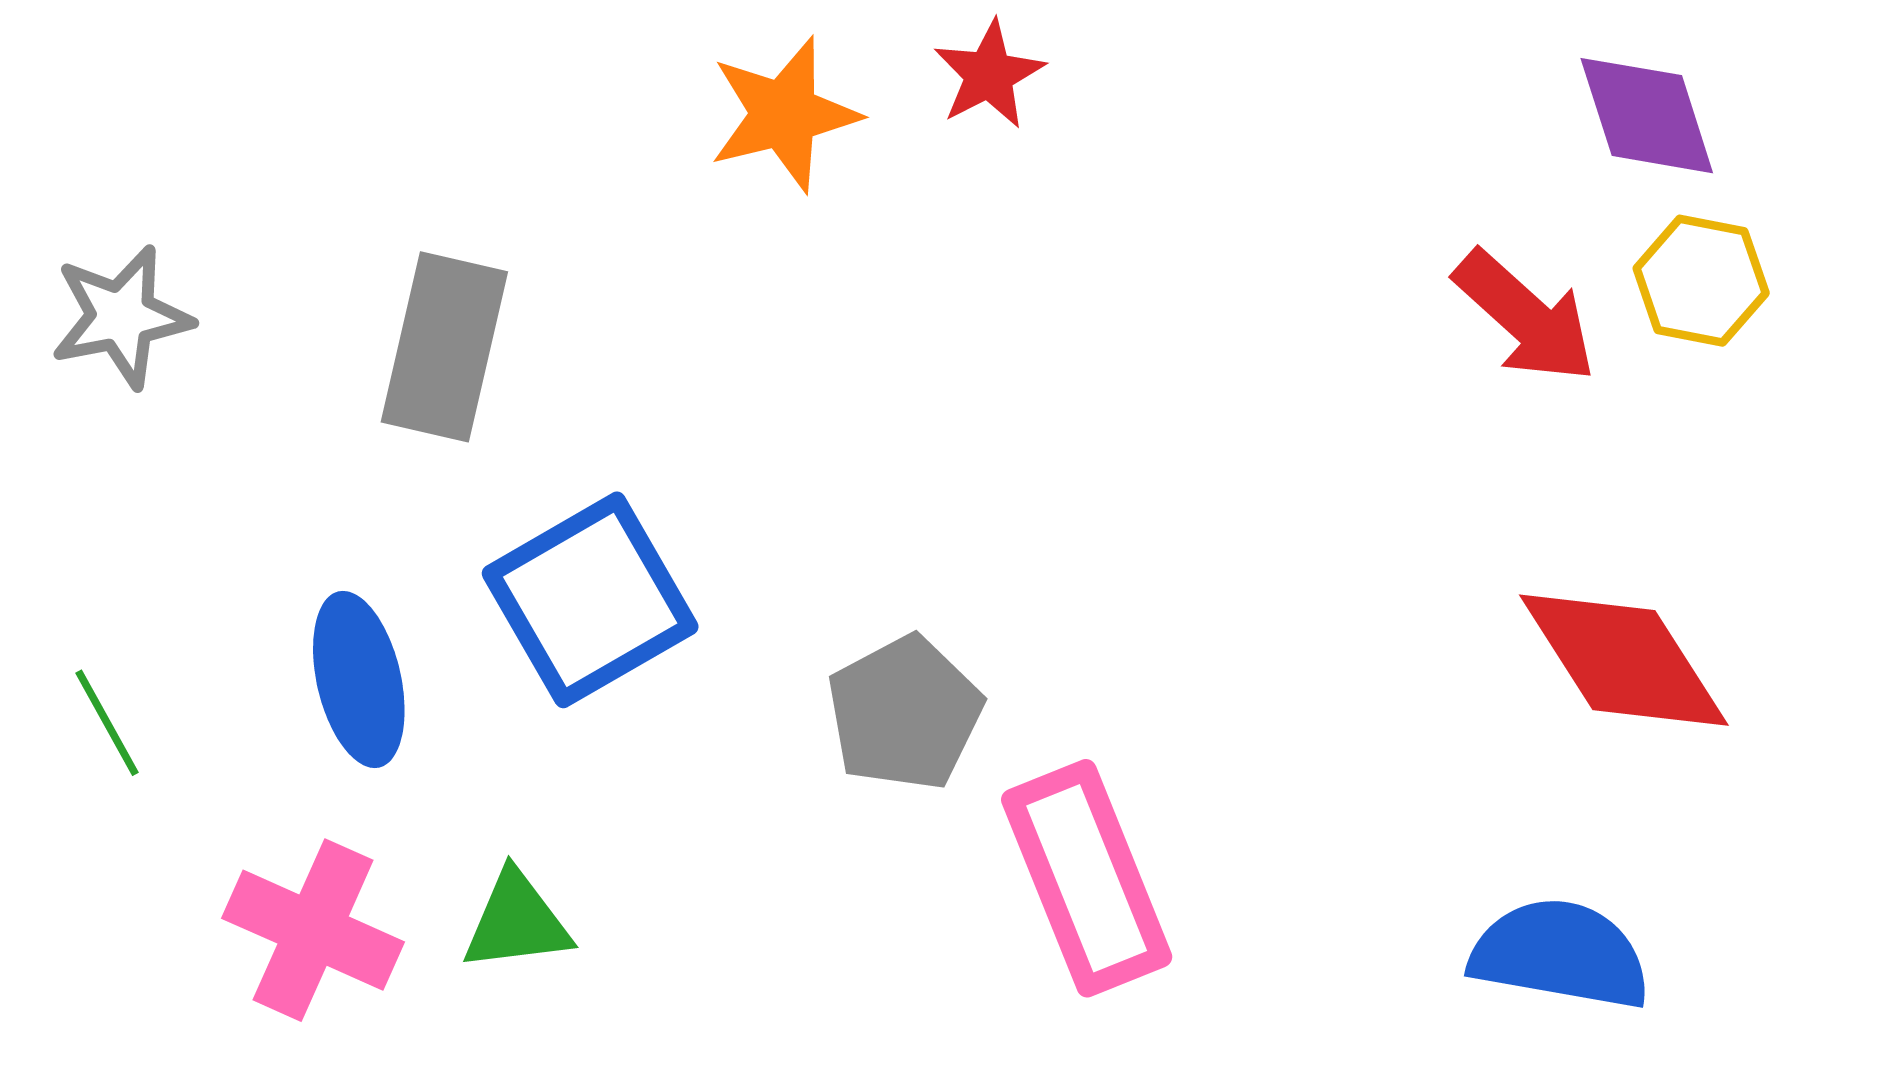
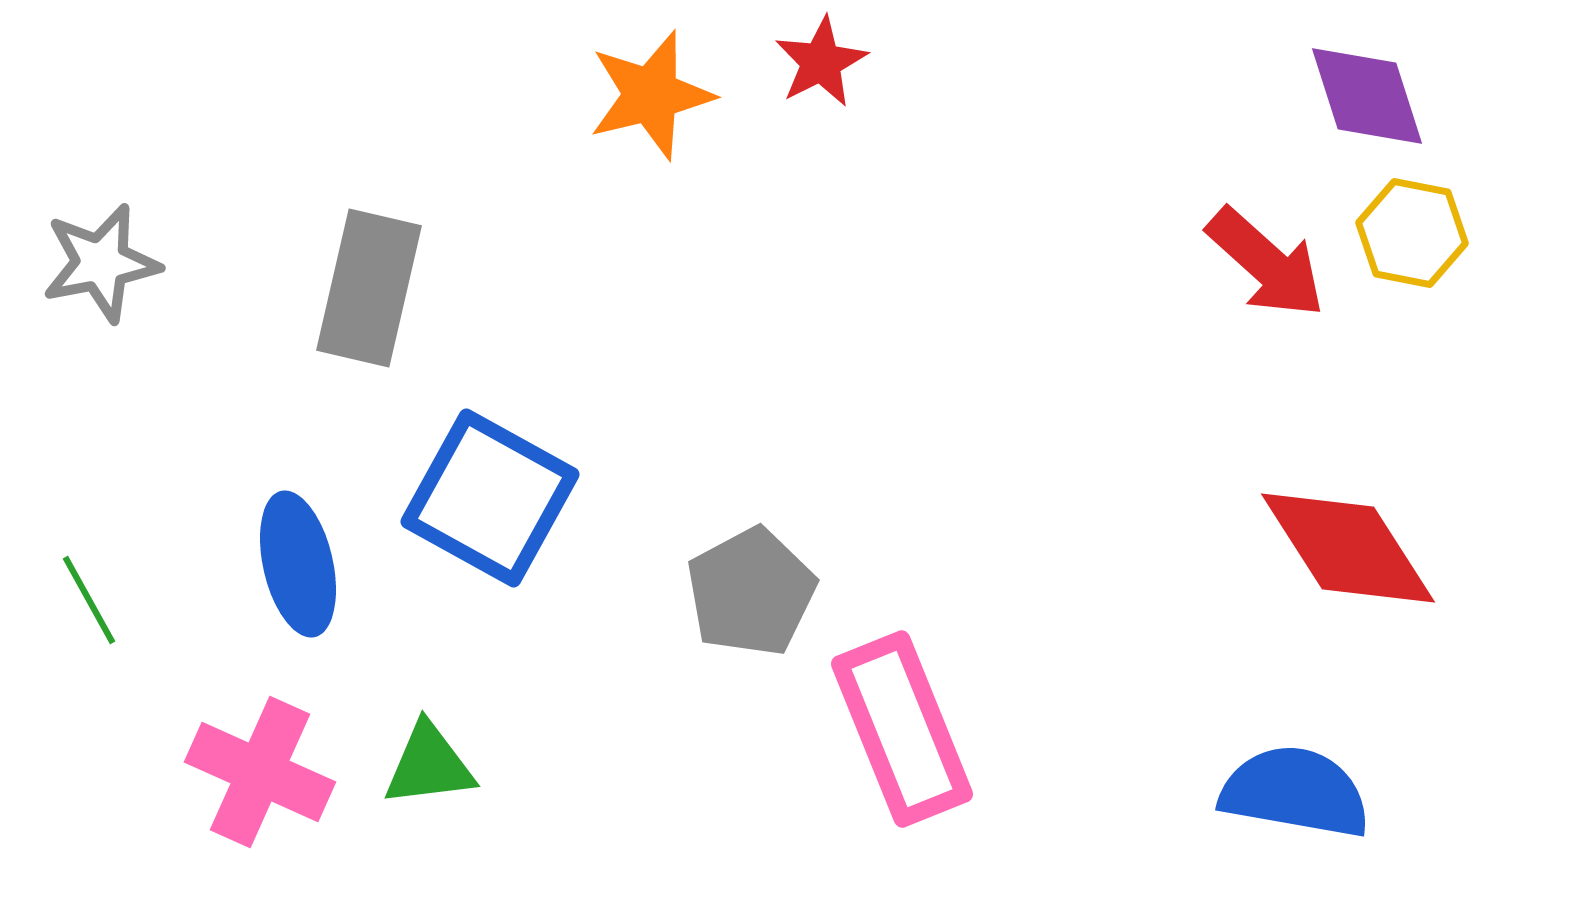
blue square: (590, 600) -> (490, 498), turned -31

